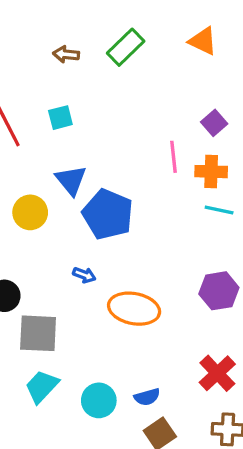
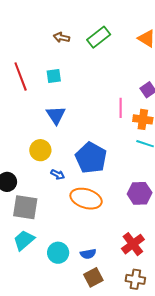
yellow circle: (30, 212) -> (40, 150), moved
blue pentagon: (108, 214) -> (91, 158), moved

